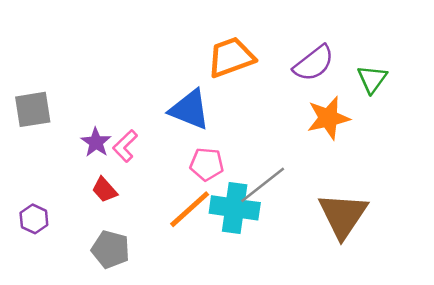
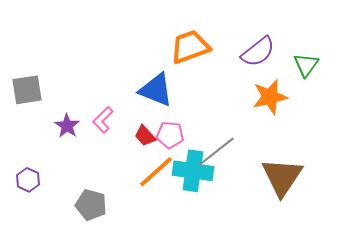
purple star: (96, 142) -> (67, 126), moved
red trapezoid: (105, 190) -> (145, 136), moved

